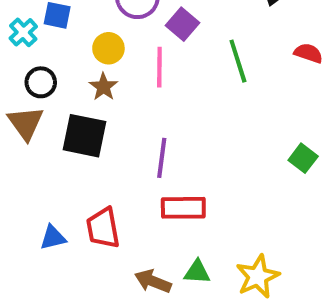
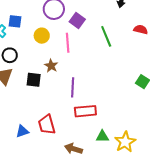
brown star: (103, 87) -> (51, 66), moved
black square: (85, 136) -> (34, 80), size x0.7
green triangle: (197, 272) -> (102, 136), moved

